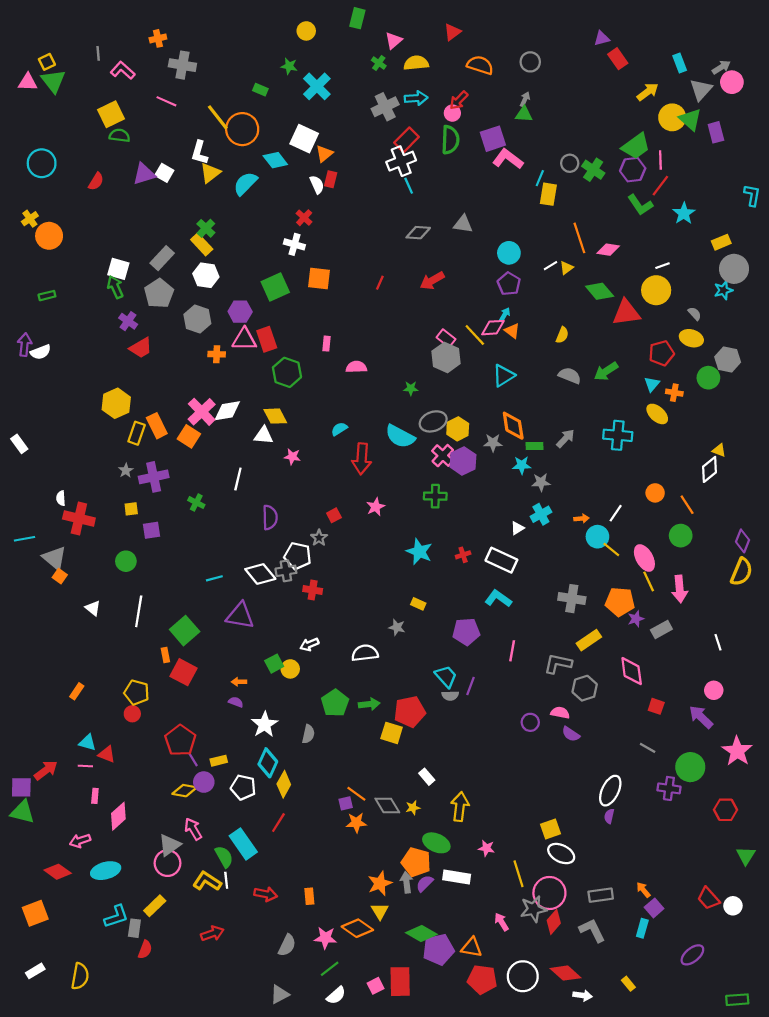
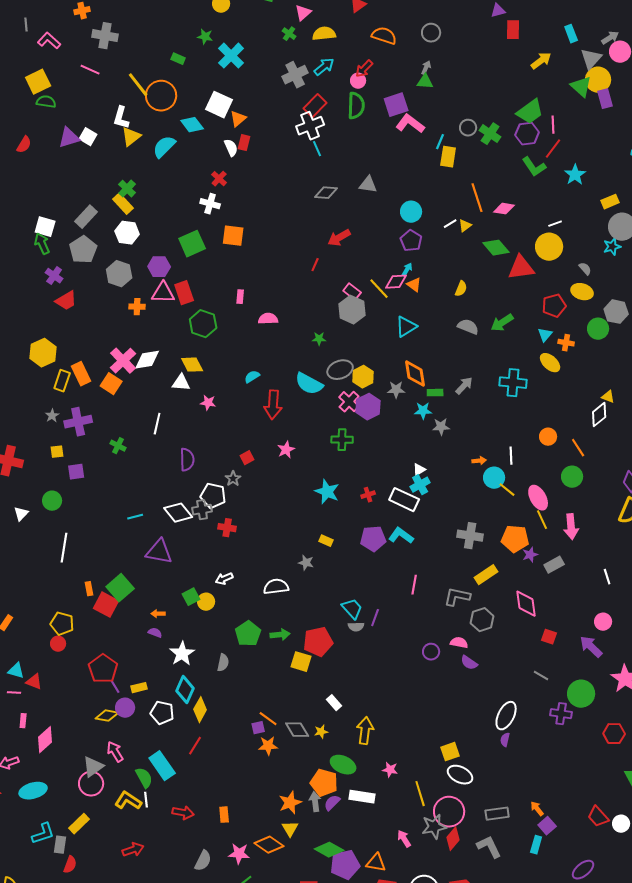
red rectangle: (618, 59) -> (513, 30), turned 36
cyan arrow: (416, 98) -> (324, 67), turned -35
yellow circle: (672, 117) -> (598, 80), moved
red line: (380, 283) -> (315, 265), moved
white line: (616, 513) -> (511, 456), turned -36
cyan cross: (541, 514) -> (420, 485), moved
white triangle: (93, 608) -> (21, 514), moved, turned 35
green square: (185, 631) -> (120, 588), moved
purple pentagon: (466, 632) -> (373, 539), moved

